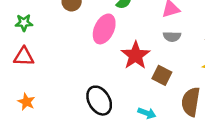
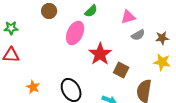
gray semicircle: (172, 37) -> (138, 35), moved, turned -32
orange star: (26, 102) -> (33, 87), moved

